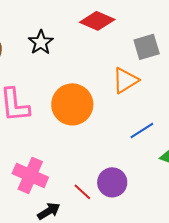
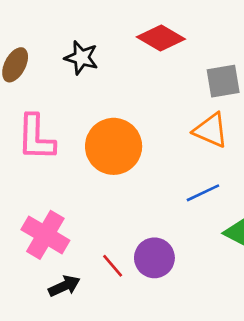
black star: (41, 42) -> (81, 58), turned -30
orange triangle: (125, 80) -> (211, 130), moved, turned 48

